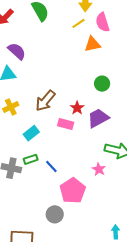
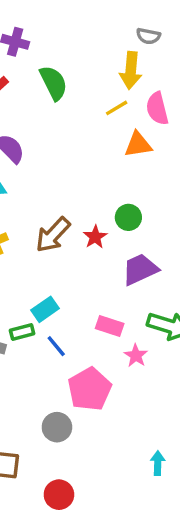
green circle: (102, 84) -> (128, 217), moved
red star: (77, 108) -> (95, 237), moved
pink rectangle: (66, 124) -> (110, 326), moved
cyan rectangle: (31, 133) -> (45, 309), moved

